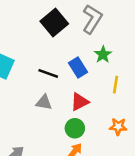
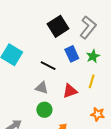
blue rectangle: (78, 67) -> (72, 54), moved
yellow line: (115, 85) -> (92, 81), moved
green circle: (75, 128) -> (44, 110), moved

